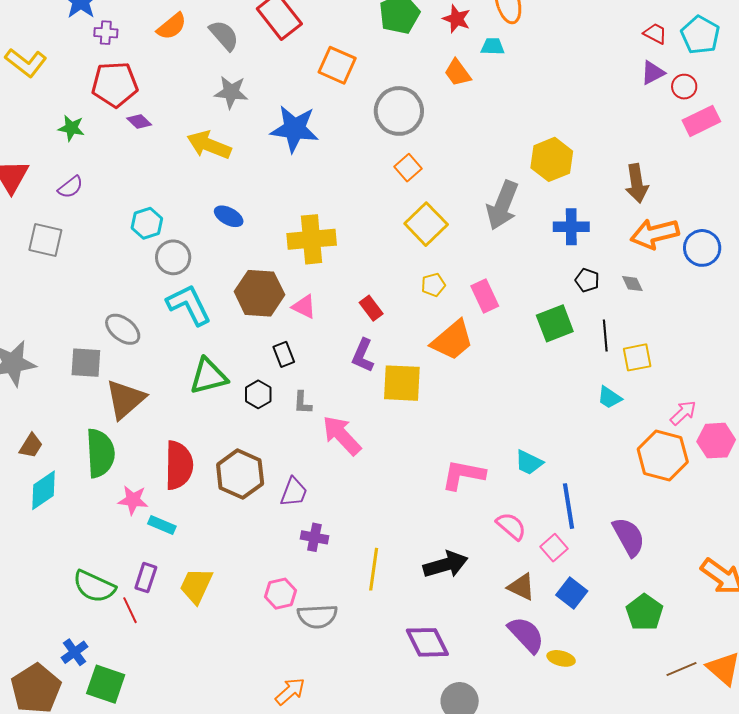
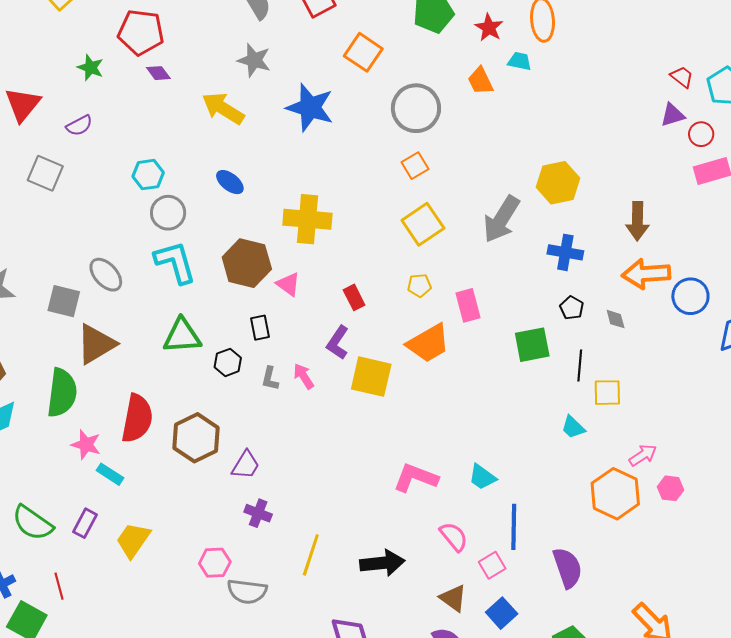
pink arrow: (342, 435) -> (304, 376), moved, size x0.6
pink hexagon: (716, 441) -> (671, 488), size x0.7
red line: (130, 610) -> (59, 586), moved

